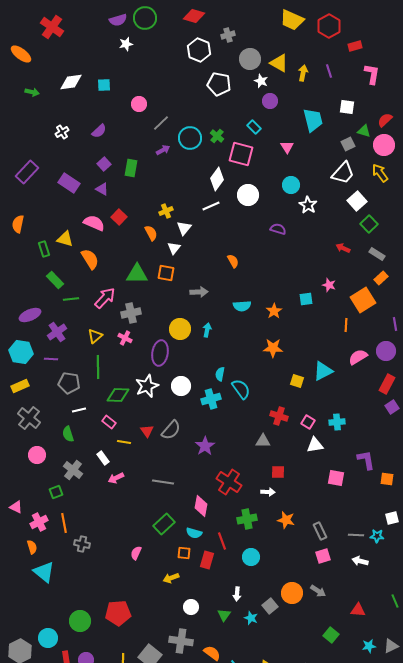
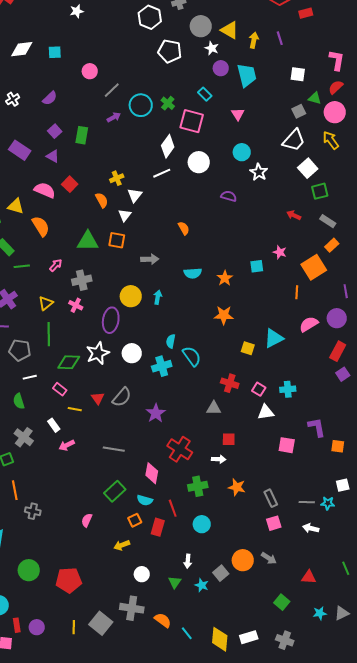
pink L-shape: (372, 74) -> (337, 60), moved
cyan trapezoid: (313, 120) -> (247, 75), moved
green square: (369, 224) -> (320, 191), turned 30
pink arrow: (105, 298) -> (56, 265), size x0.6
orange square: (184, 553) -> (135, 520), turned -32
green circle: (80, 621) -> (29, 570), moved

